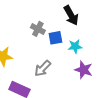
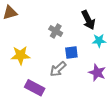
blue square: (55, 38) -> (71, 53), moved
cyan star: (75, 46) -> (99, 41), moved

